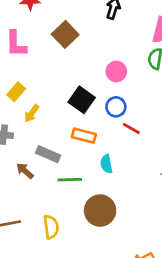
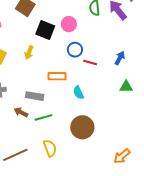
black square: (82, 100) -> (45, 30), moved
yellow arrow: (32, 113) -> (29, 52), moved
green line: (70, 180) -> (43, 117), moved

